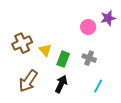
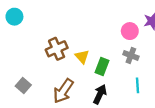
gray cross: (89, 58) -> (131, 55), moved
cyan line: (98, 86) -> (138, 85), moved, turned -32

